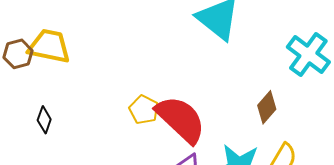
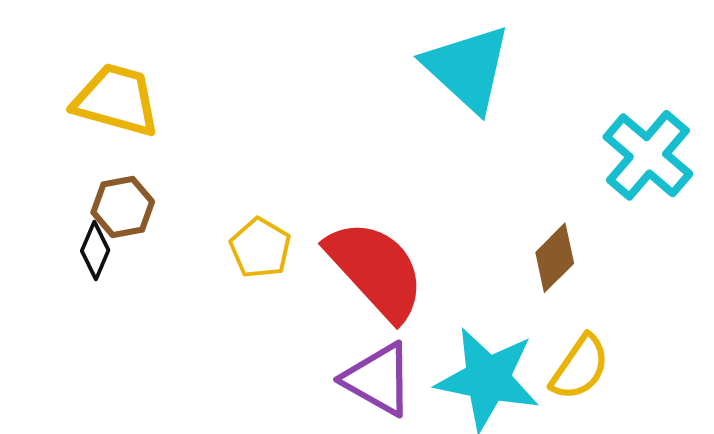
brown hexagon: (18, 54) -> (123, 207), moved
yellow pentagon: (144, 110) -> (260, 248), moved

